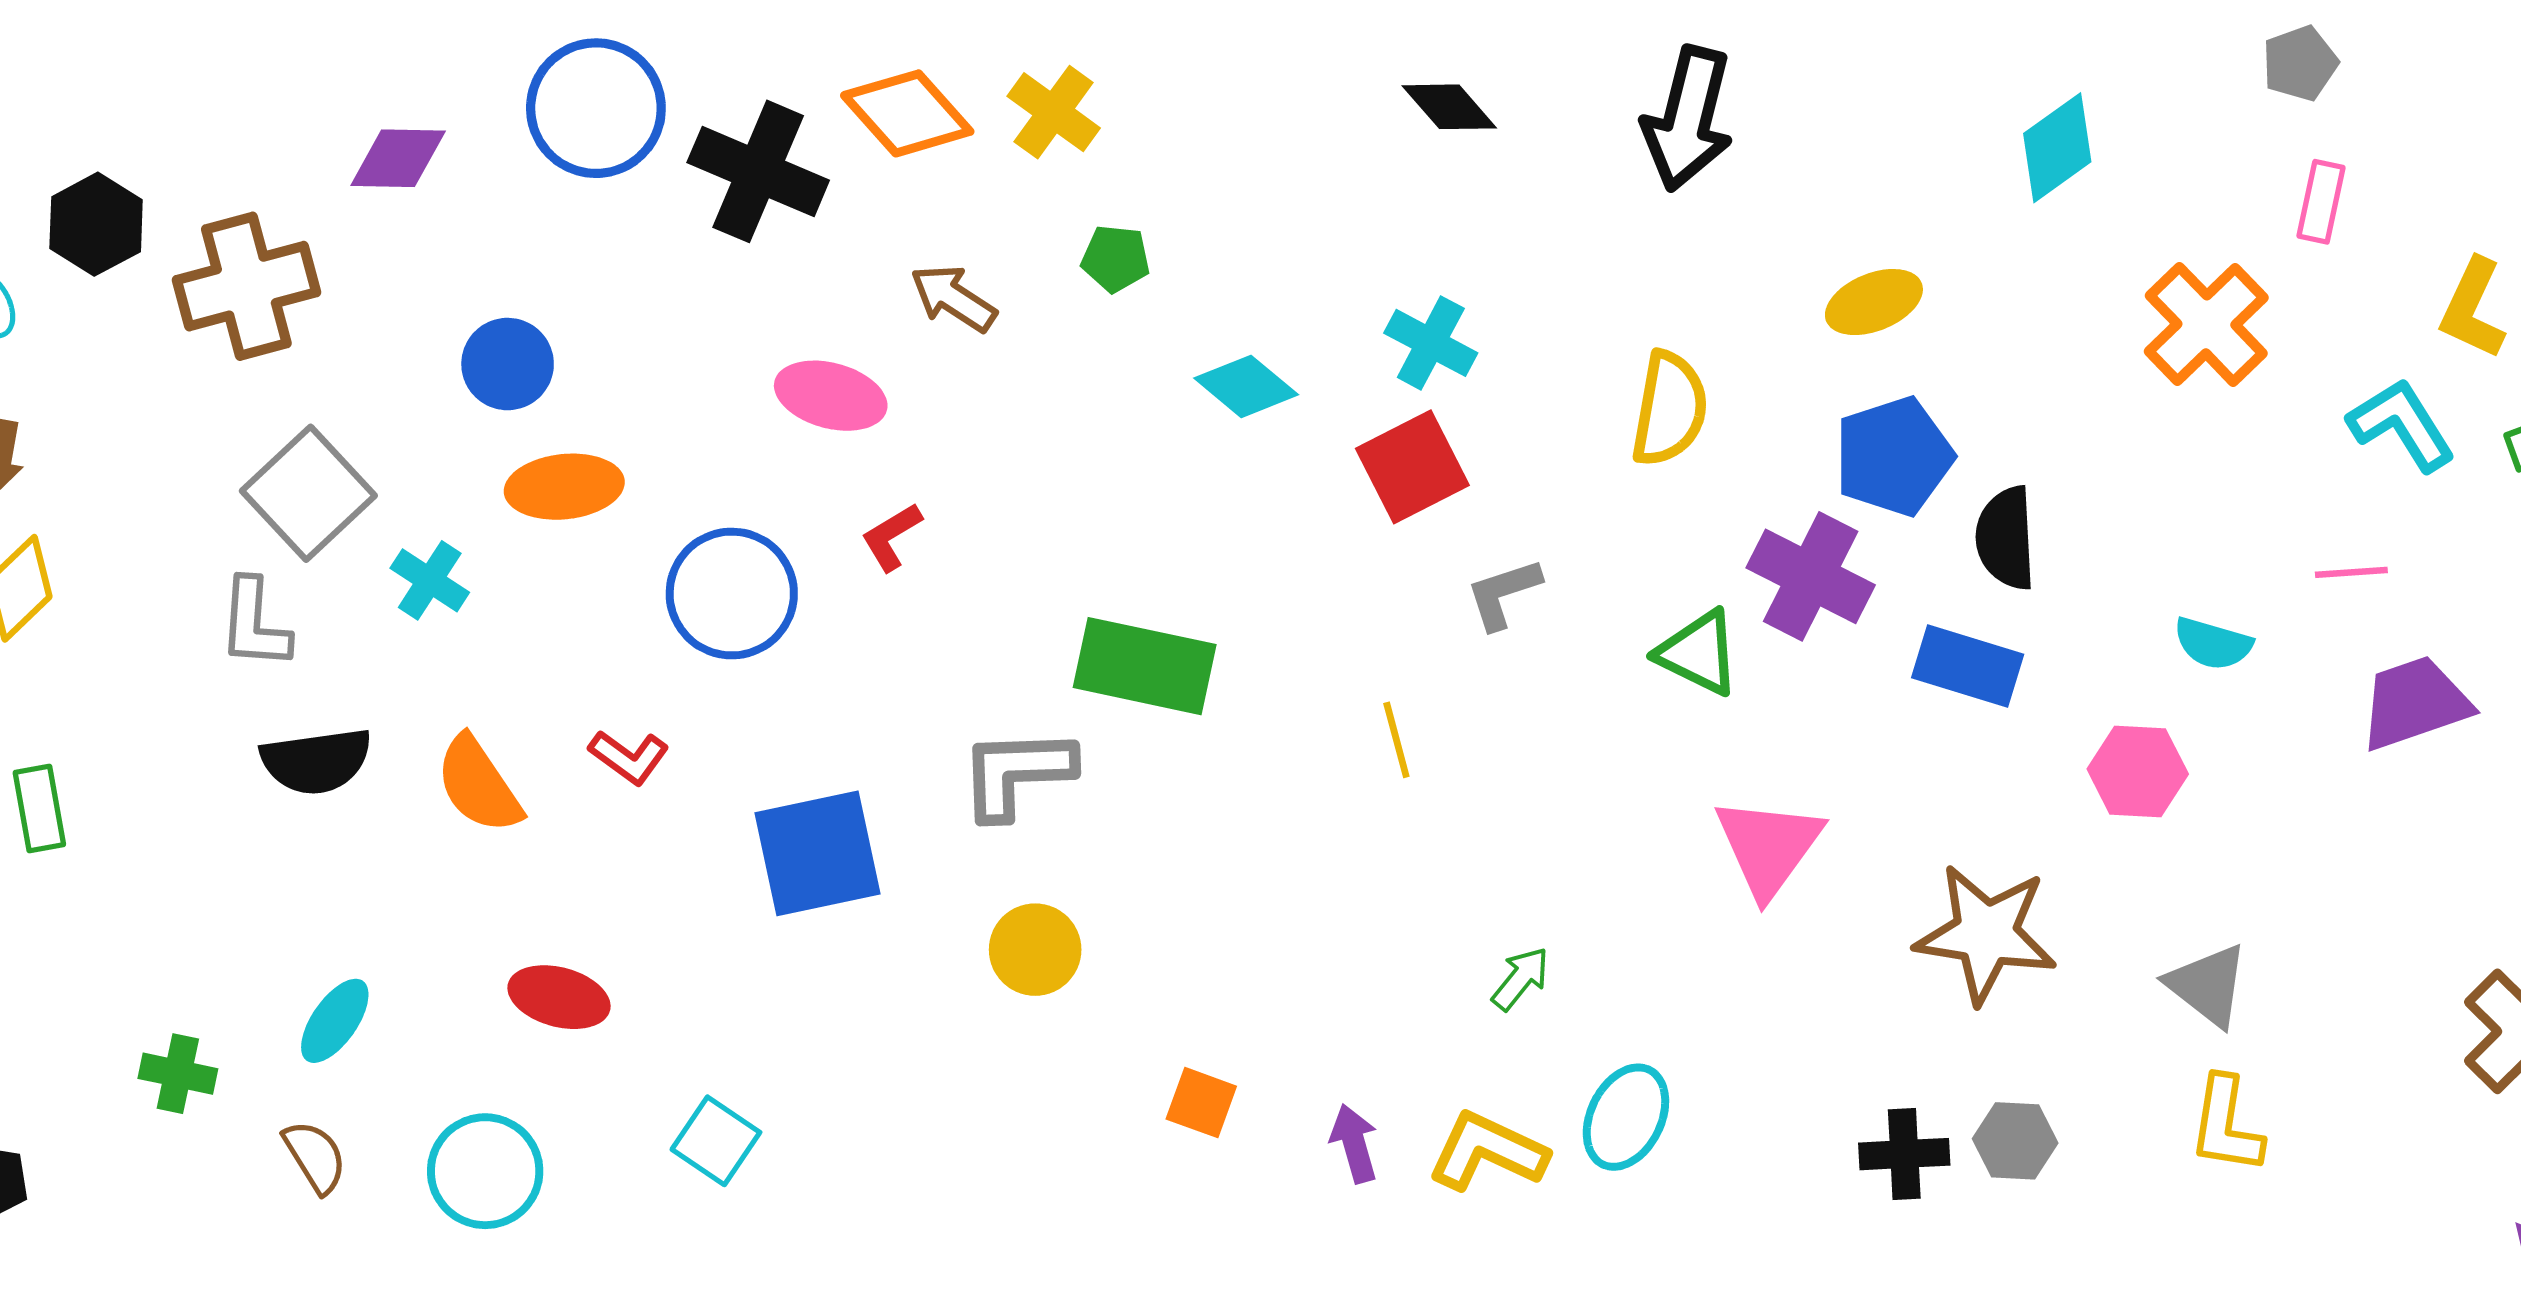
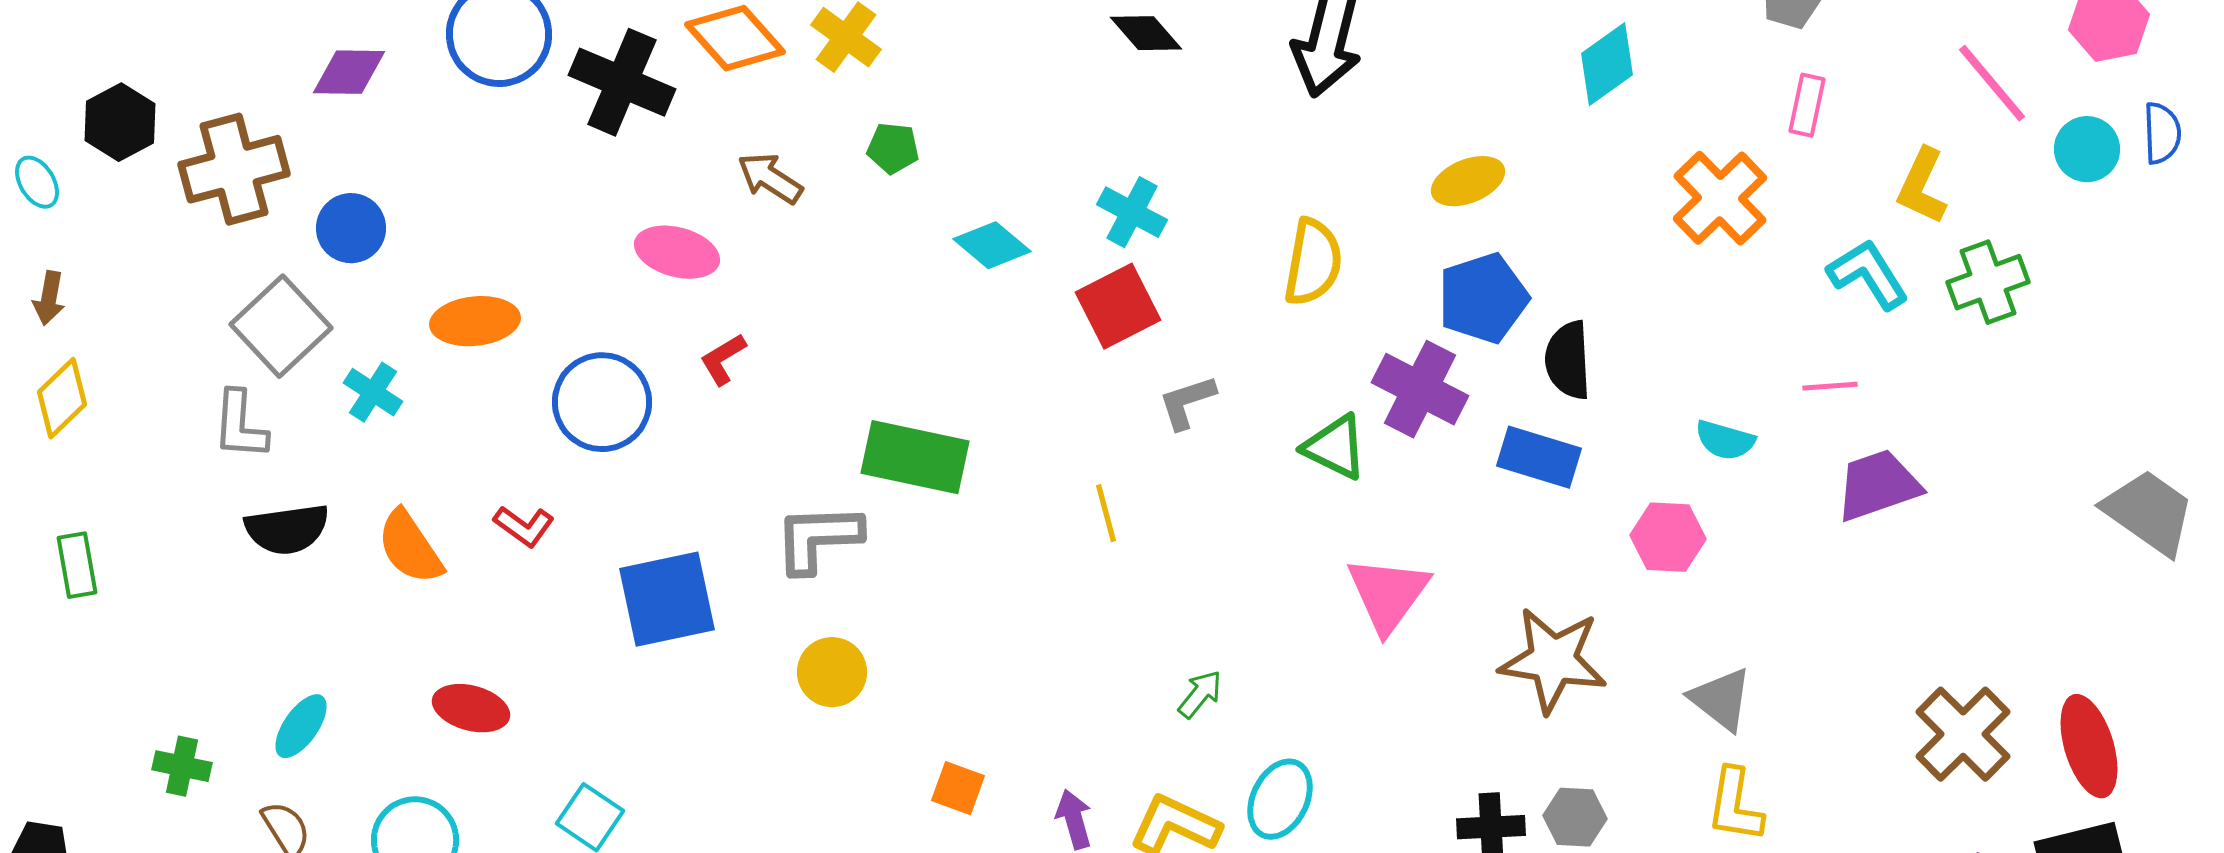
blue circle: (508, 364) -> (351, 228), moved

